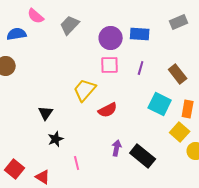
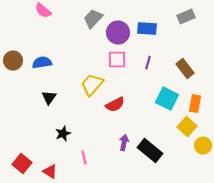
gray trapezoid: (70, 25) -> (93, 19), moved
blue semicircle: (17, 34) -> (42, 63), moved
black triangle: (46, 113) -> (49, 98), moved

